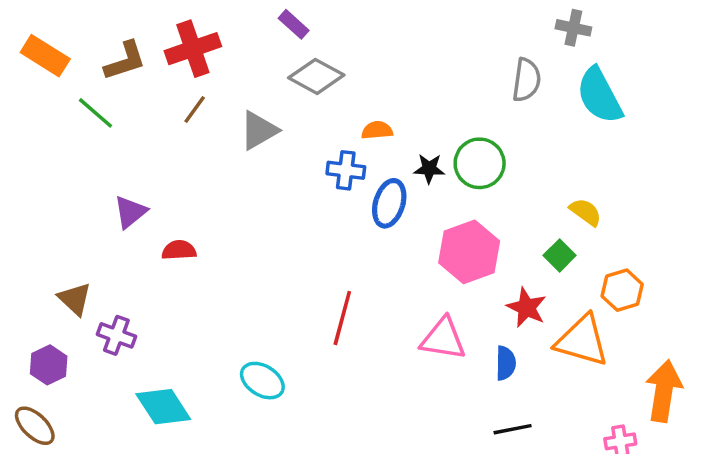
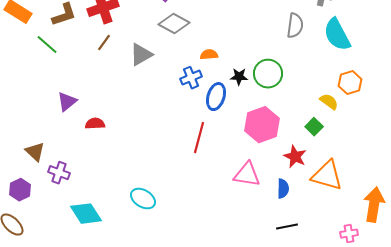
blue cross: (346, 170) -> (191, 78), turned -30
orange hexagon: (622, 290) -> (350, 83), moved
red line: (342, 318) -> (199, 138), moved

